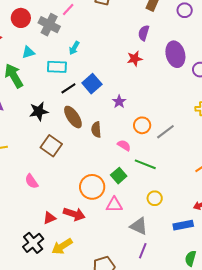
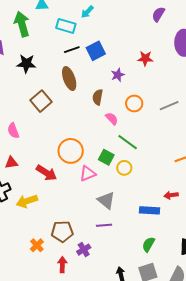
red star: (135, 59) -> (145, 58), moved
black star: (39, 111) -> (26, 64), moved
brown semicircle: (96, 130) -> (98, 97), moved
gray line: (165, 132) -> (169, 106), moved
green square: (119, 176) -> (106, 157), moved, turned -35
yellow circle: (155, 198) -> (124, 168), moved
pink triangle: (114, 205) -> (88, 174), turned -36
red triangle: (49, 218) -> (11, 163), moved
purple line: (143, 251) -> (104, 225), turned 49

